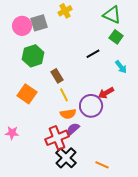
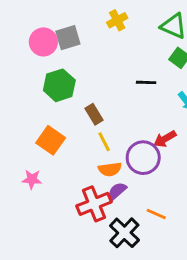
yellow cross: (65, 11) -> (117, 20), moved
black line: (93, 54) -> (146, 82), turned 32
pink star: (12, 133) -> (32, 179), moved
black cross: (66, 158) -> (124, 233), moved
orange line: (102, 165) -> (156, 214), moved

